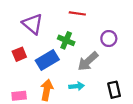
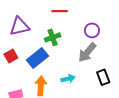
purple triangle: (33, 24) -> (20, 26), turned -45
green cross: (66, 40) -> (53, 37), turned -35
gray arrow: (88, 61) -> (87, 52), moved

